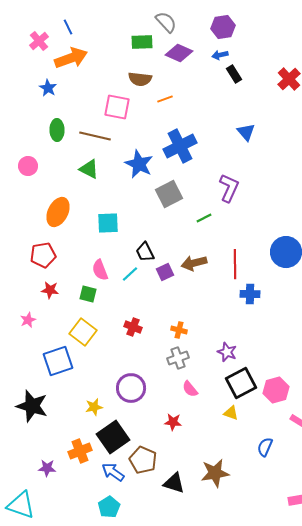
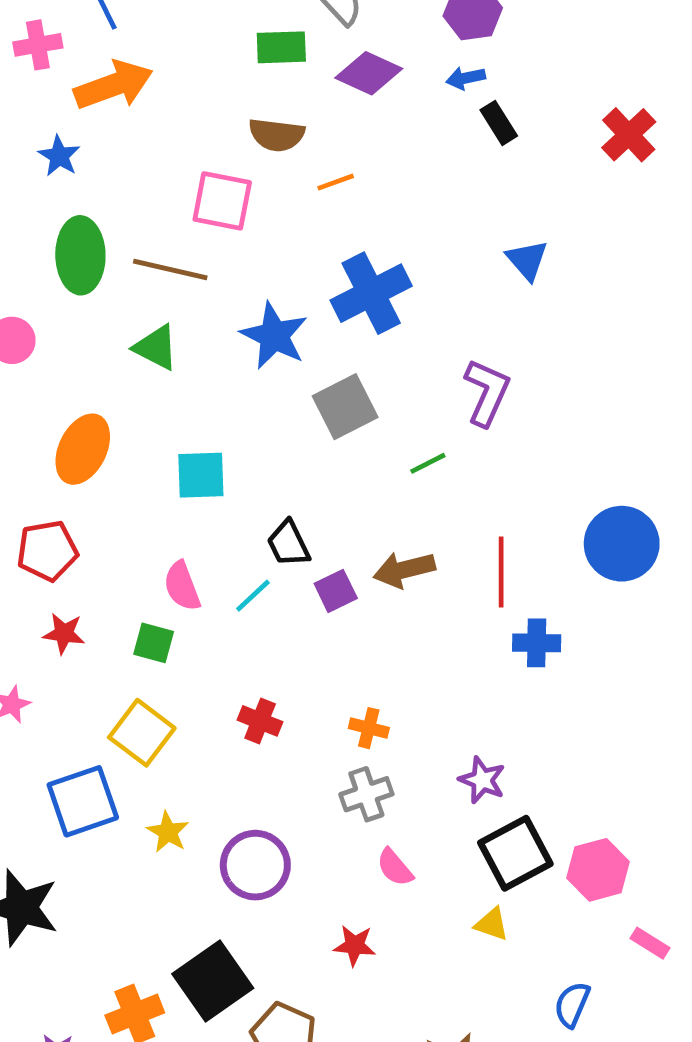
pink cross: (39, 41) -> (38, 45), turned 30
green ellipse: (57, 130) -> (80, 255), size x1.4
yellow star: (94, 407) -> (168, 832), moved, turned -30

